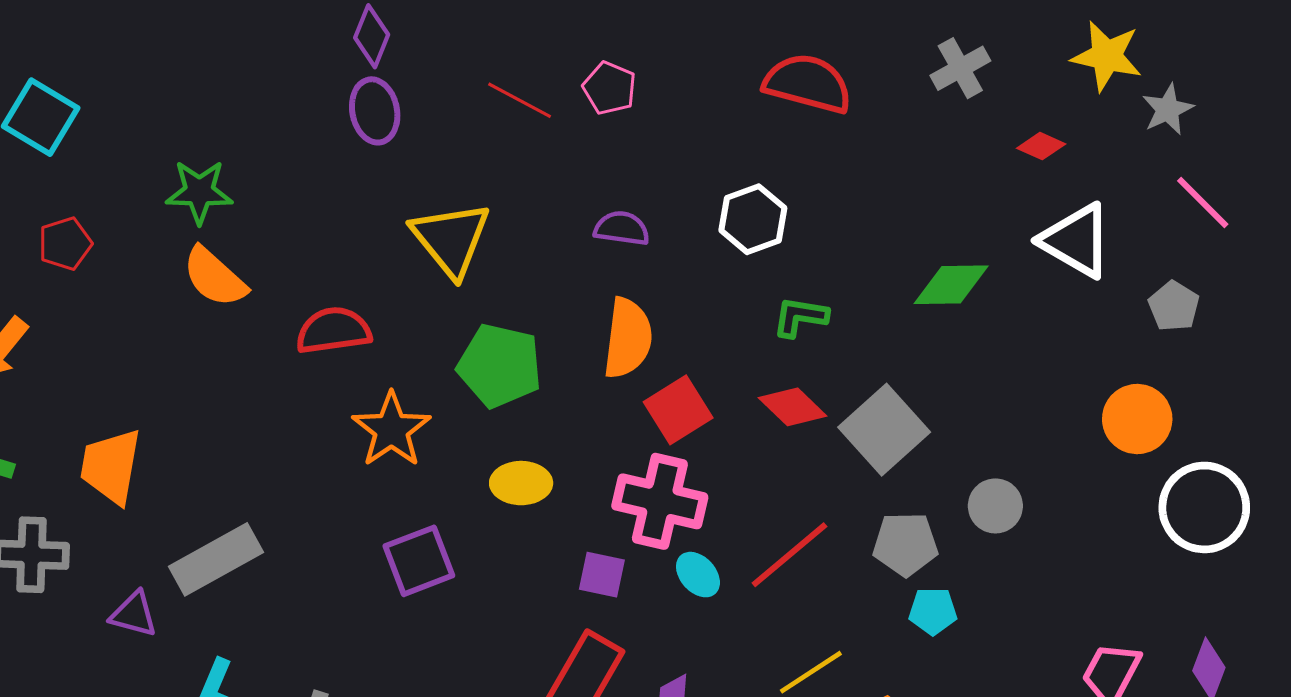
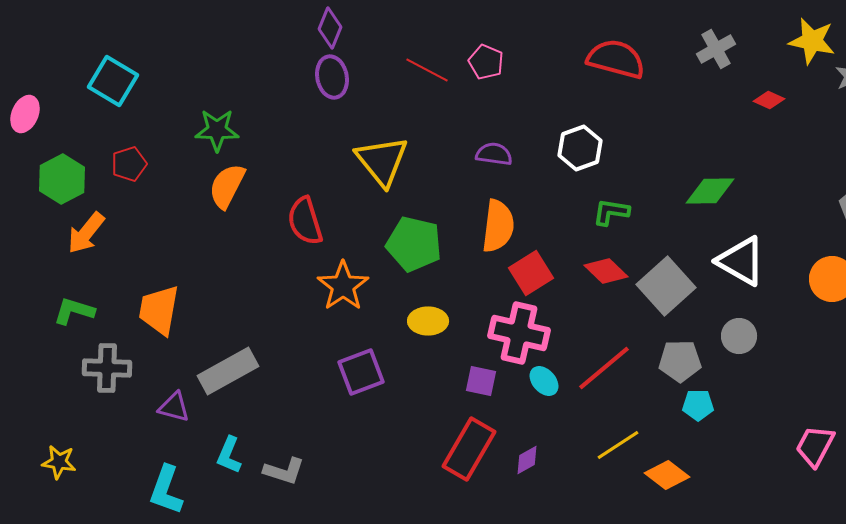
white triangle: (1076, 241) -> (741, 261), moved
orange semicircle: (215, 277) -> (227, 186), turned 75
red semicircle: (333, 331) -> (305, 221), turned -99

